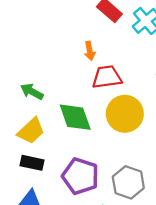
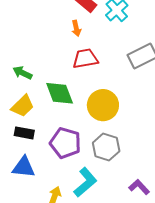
orange arrow: (90, 51) -> (76, 28), moved
yellow circle: (125, 114) -> (103, 105), moved

